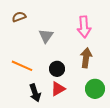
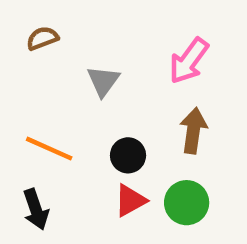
pink arrow: (84, 27) -> (189, 61), turned 40
green circle: (95, 89) -> (187, 203), moved
black arrow: (35, 93) -> (36, 209), moved

